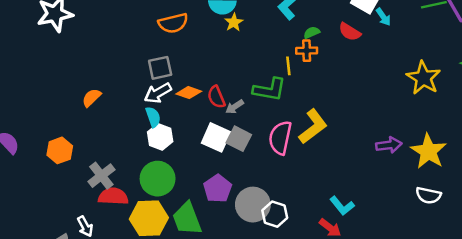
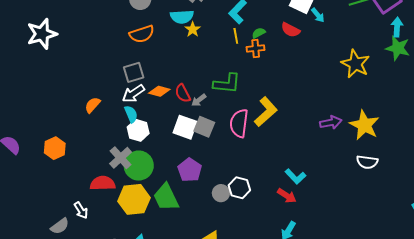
yellow line: (288, 66) -> (236, 36), moved
orange semicircle: (91, 98) -> (93, 105), moved
gray cross: (101, 176) -> (121, 158), moved
gray circle: (253, 205) -> (221, 193), moved, size x0.6

